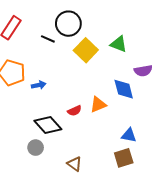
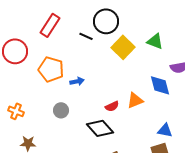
black diamond: (48, 125) -> (100, 128), moved
gray circle: (36, 148) -> (61, 110), moved

